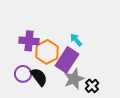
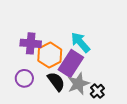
cyan arrow: (76, 40) -> (80, 42), size x1.5
black semicircle: (39, 77) -> (56, 82), moved

